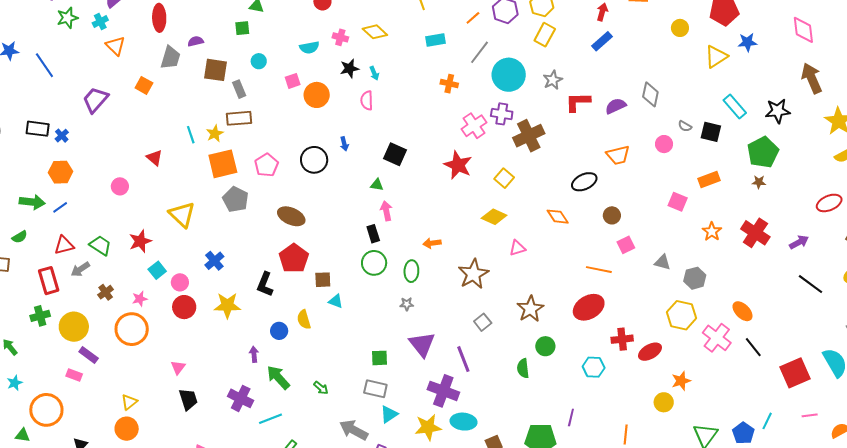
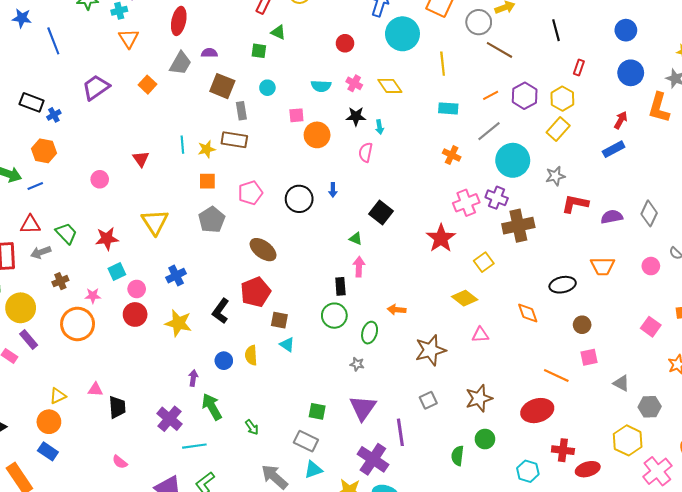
orange square: (223, 164) -> (207, 181), size x0.6
pink triangle: (178, 367) -> (95, 390), moved, turned 42

